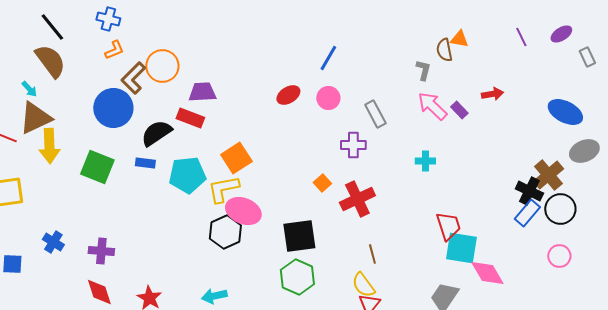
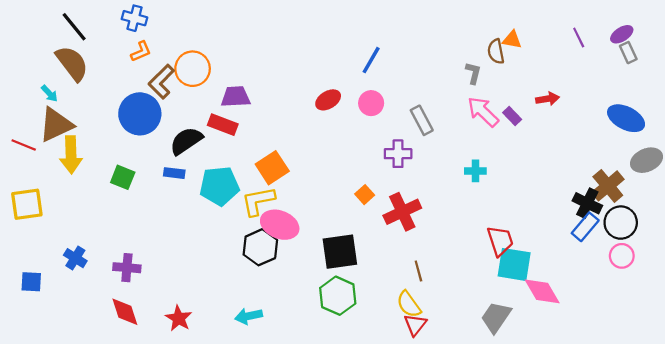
gray rectangle: (587, 57) -> (628, 53), moved
green square: (97, 167) -> (123, 177), size x0.7
pink circle: (559, 256) -> (622, 256), moved

